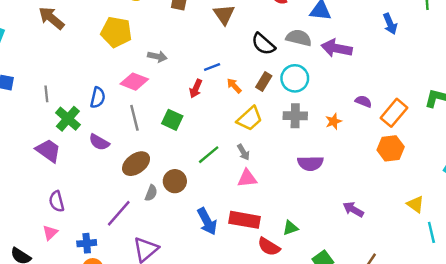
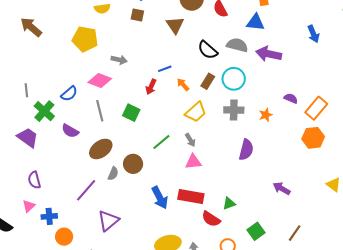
blue semicircle: (98, 98) -> (69, 94), turned 36
purple semicircle: (310, 163) -> (246, 150), turned -75
blue cross: (87, 243) -> (49, 216), moved

